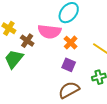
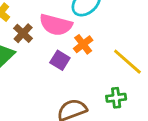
purple square: (69, 65) -> (60, 60), moved

